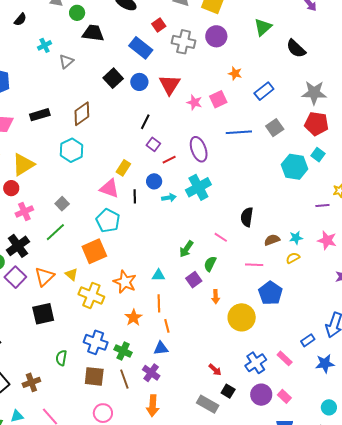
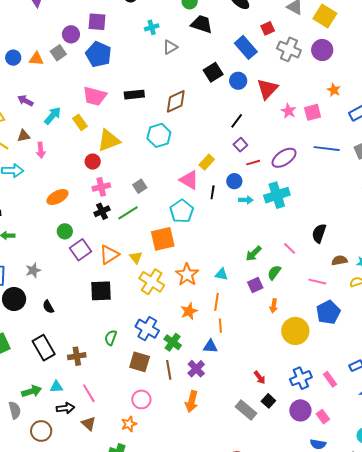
purple ellipse: (199, 149) -> (284, 158), turned 65
black cross: (18, 246) -> (102, 211), moved, size x0.7

